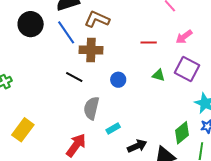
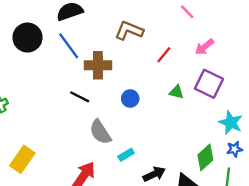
brown L-shape: (97, 19) -> (129, 31), moved
red line: (149, 43) -> (164, 55), turned -49
gray semicircle: (91, 108) -> (100, 132), turned -45

